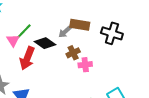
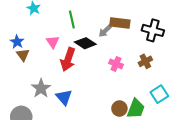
green line: (24, 31) -> (72, 20), moved, turned -54
brown cross: (73, 53) -> (145, 61), moved
pink cross: (85, 65) -> (116, 64), moved, turned 32

